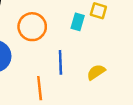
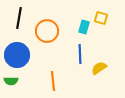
blue line: (60, 62) -> (80, 54), moved

